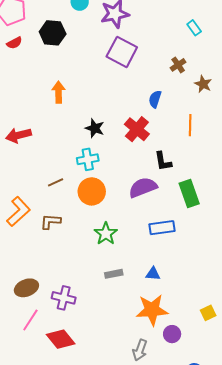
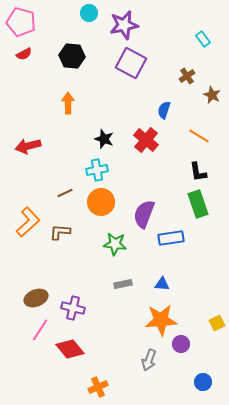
black hexagon: (53, 33) -> (72, 56), moved
orange line: (190, 125) -> (199, 136), turned -60
black L-shape: (163, 161) -> (198, 172), moved
purple semicircle: (143, 187) -> (144, 214), moved, turned -48
green star: (106, 234) -> (115, 244), turned -30

